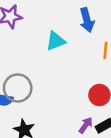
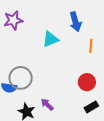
purple arrow: (86, 125) -> (47, 104), moved, turned -80

